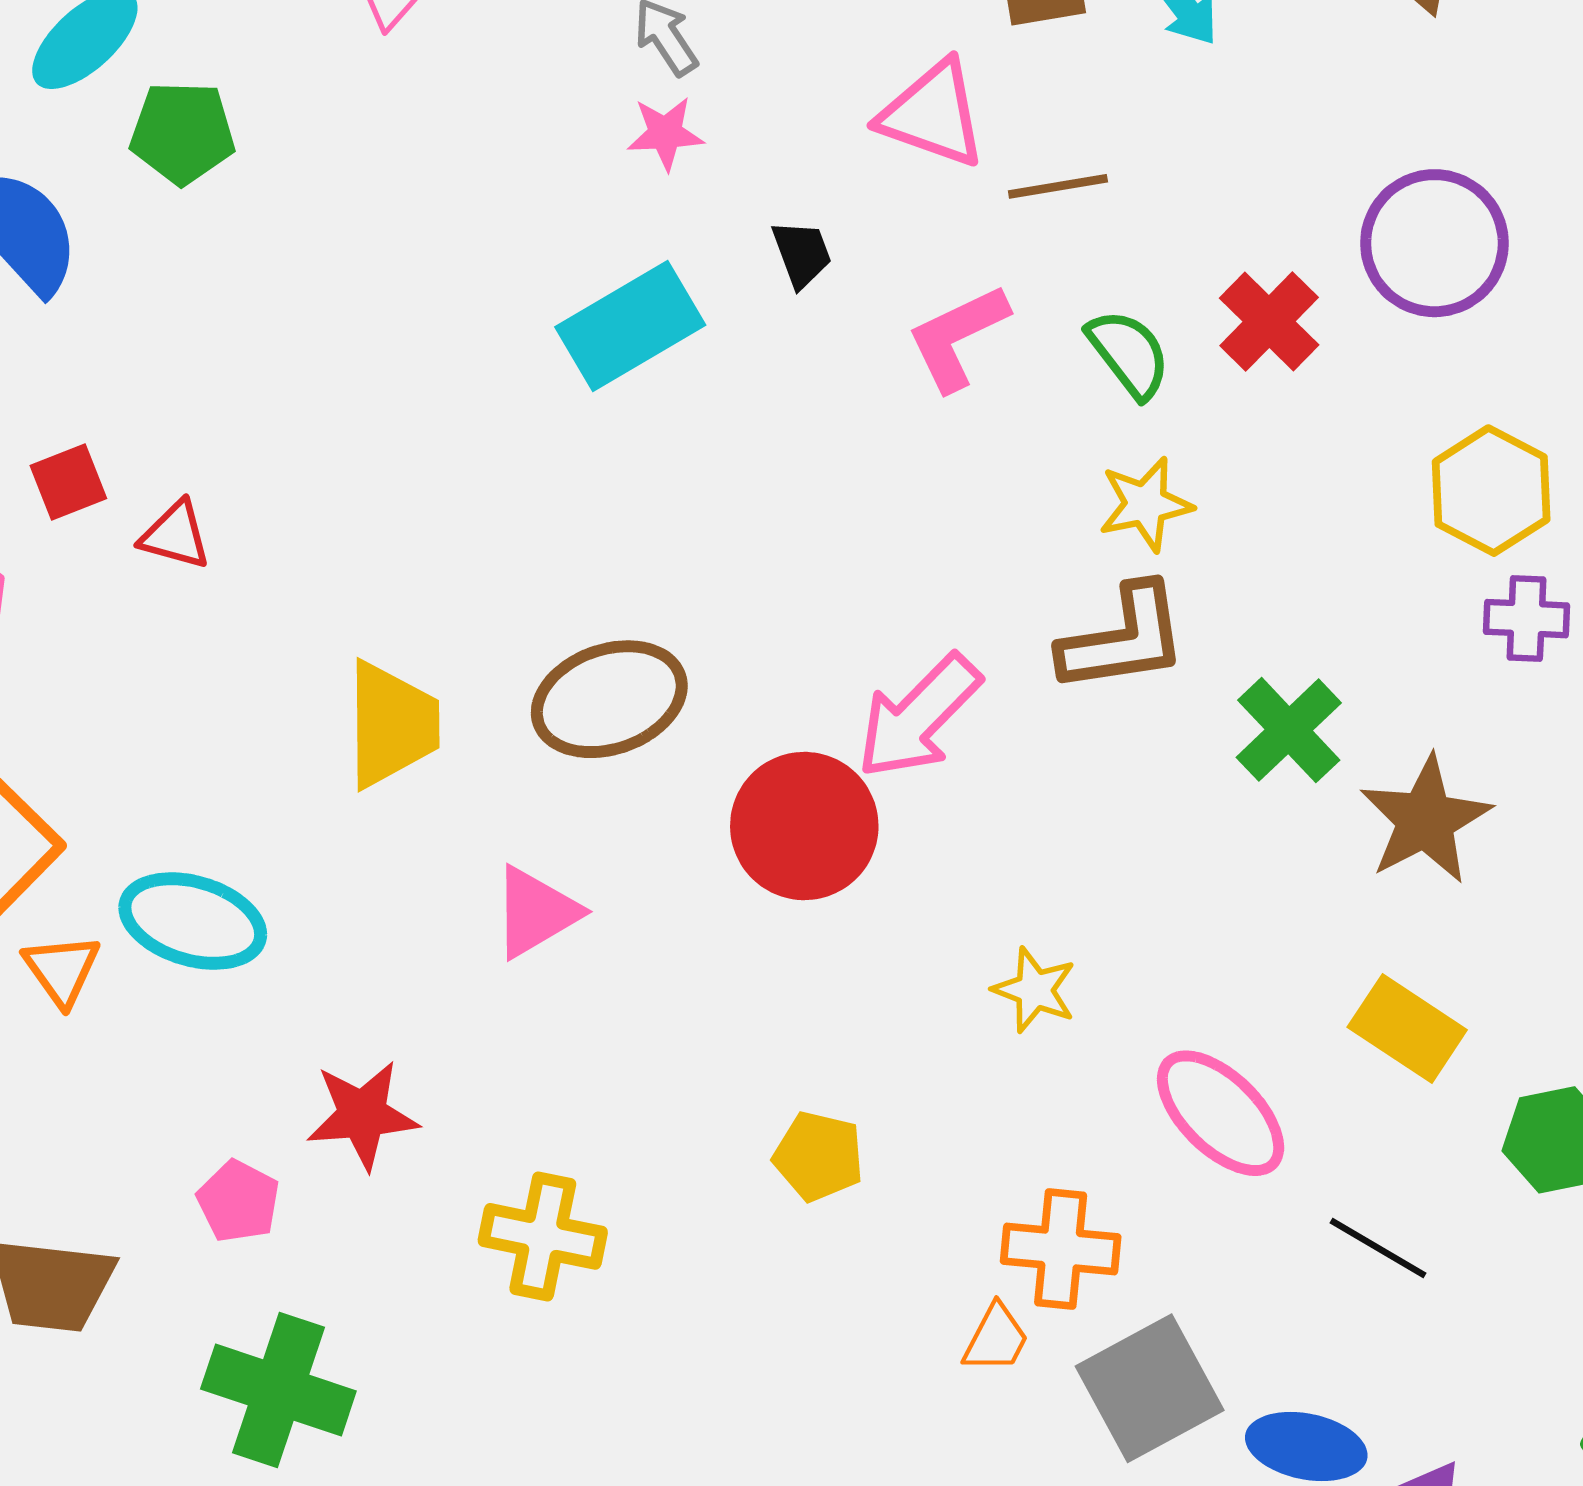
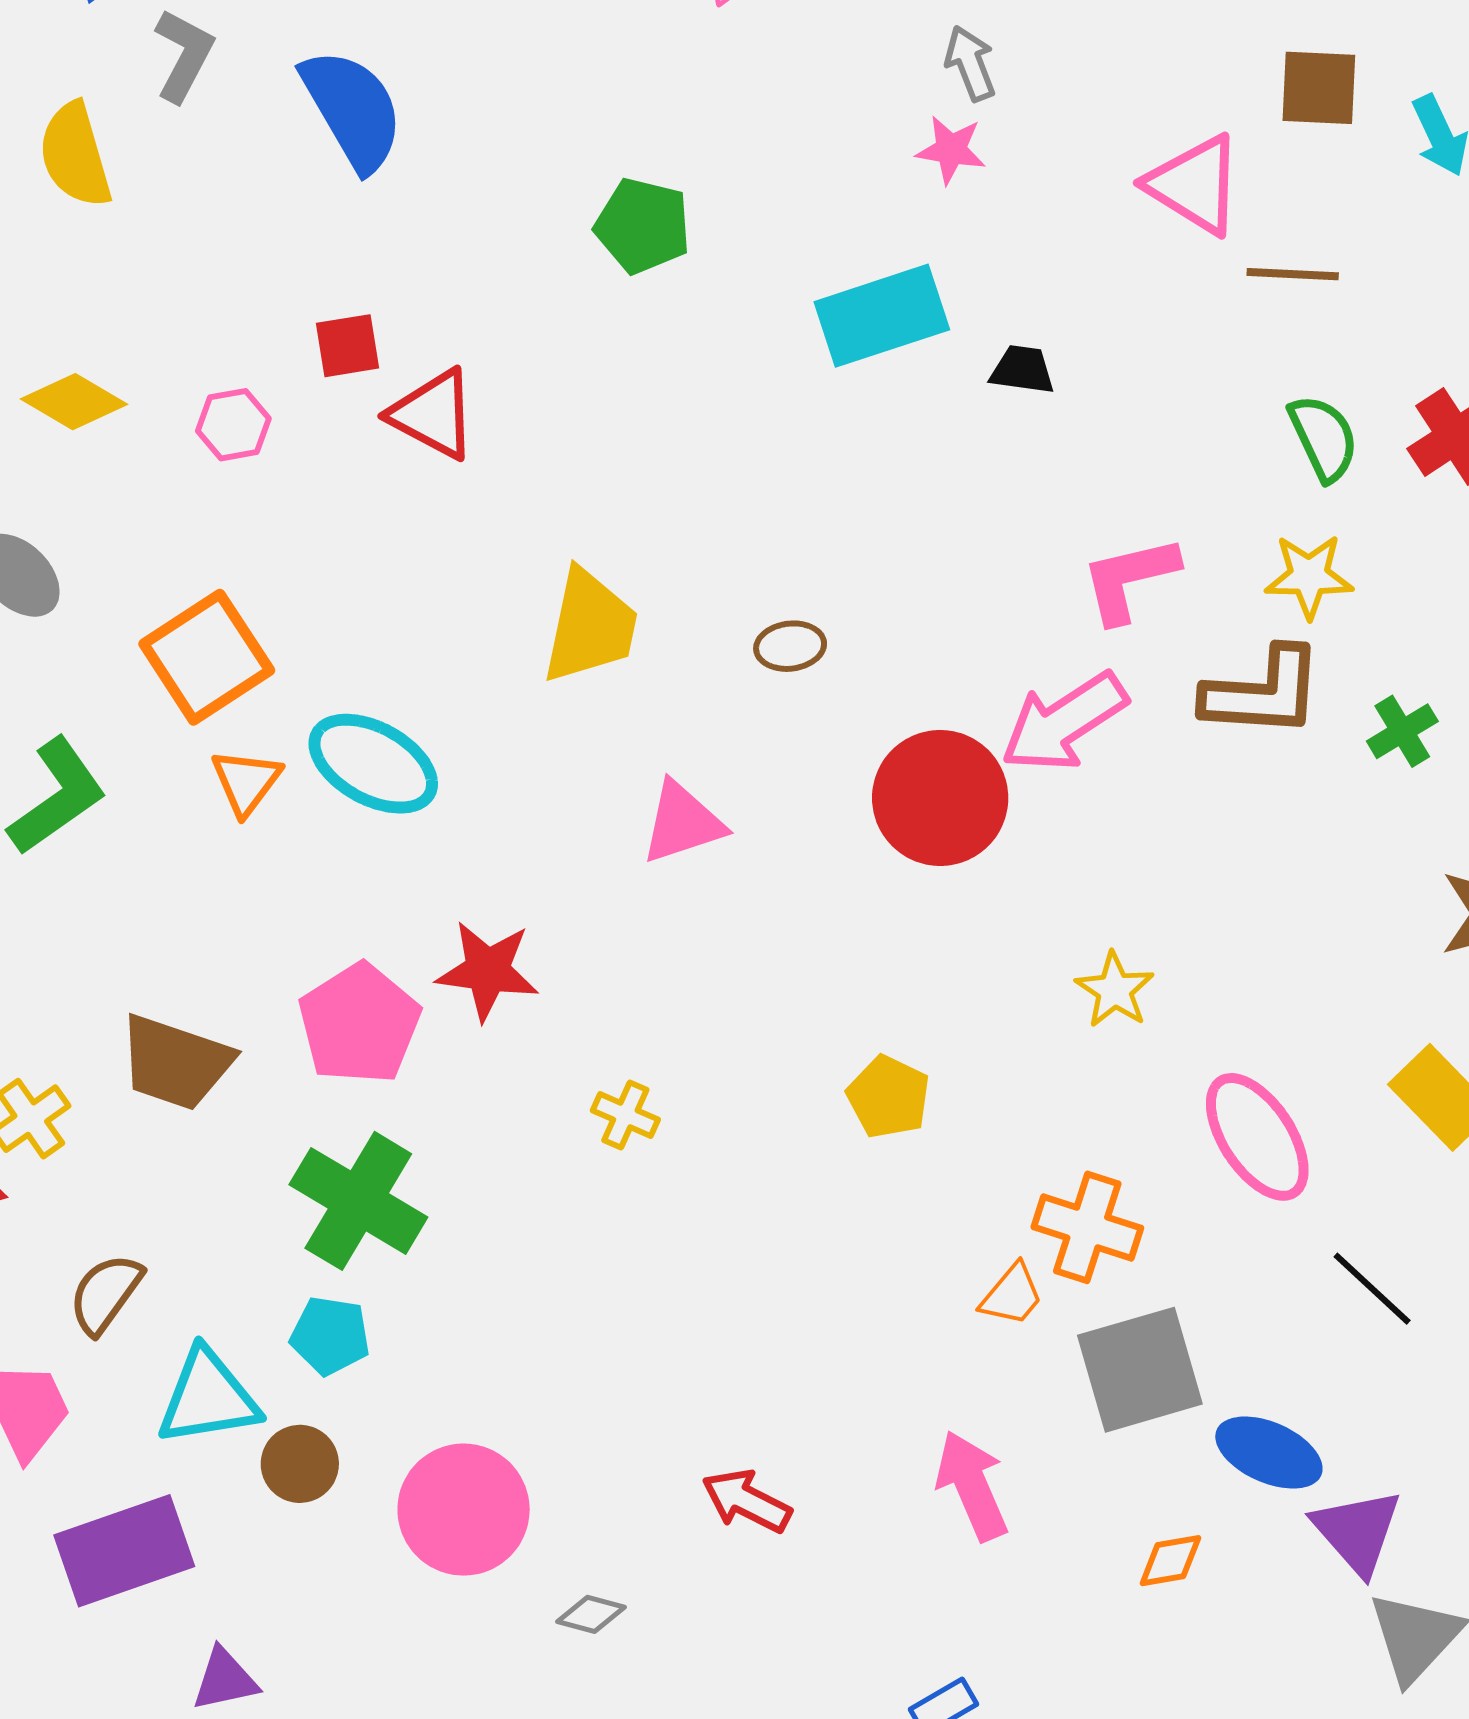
green pentagon: (183, 133) -> (643, 226), moved
black trapezoid: (802, 254) -> (1022, 370), moved, turned -74
pink L-shape: (958, 337) -> (1129, 579), moved
red triangle: (175, 535) -> (433, 414), size x1.4
brown ellipse: (609, 699) -> (790, 646), size x0.5
green cross: (1289, 730) -> (1402, 731), moved, size x0.7
pink pentagon: (238, 1201) -> (359, 1024), size x1.6
yellow cross: (543, 1236) -> (625, 1115), size x0.6

